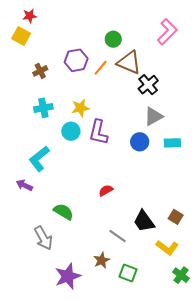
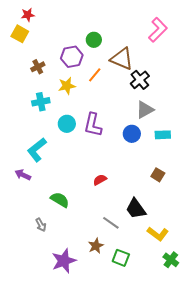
green circle: (113, 39) -> (94, 40), moved
orange line: (101, 68) -> (95, 75), moved
yellow star: (80, 108) -> (67, 86), moved
brown square: (176, 217) -> (158, 175), moved
gray arrow: (43, 238) -> (41, 225), size x0.6

